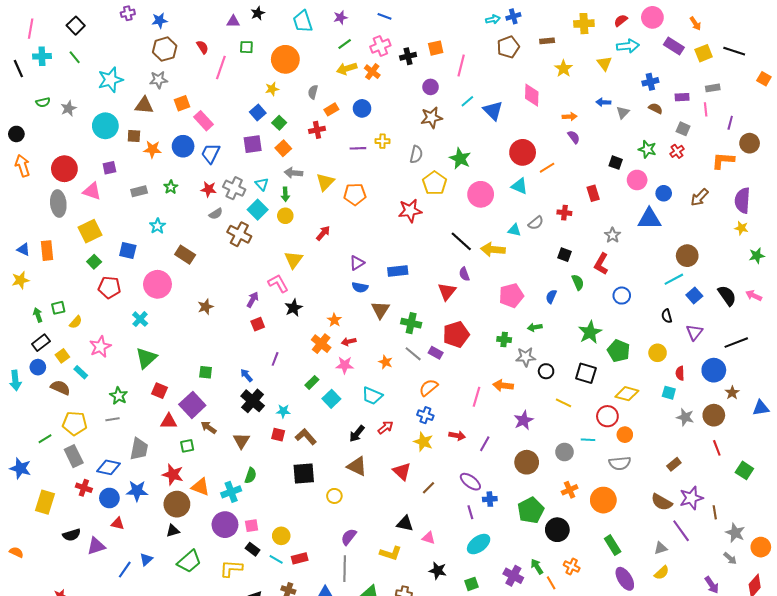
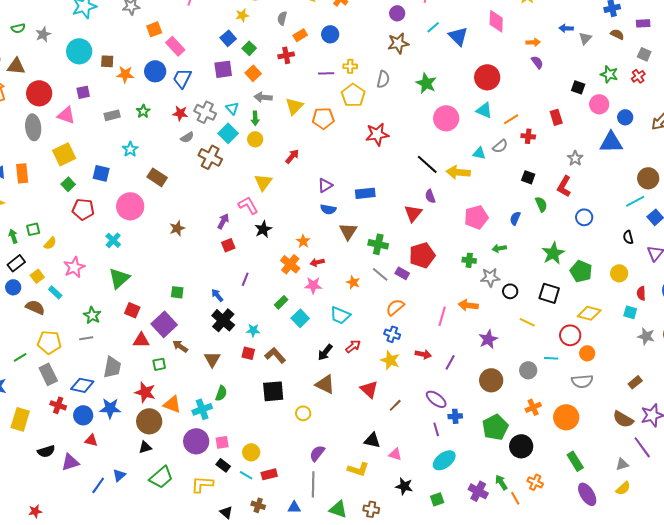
brown triangle: (144, 105) -> (16, 66), moved
orange line: (547, 168) -> (511, 119), moved
yellow pentagon: (435, 183) -> (353, 95), moved

